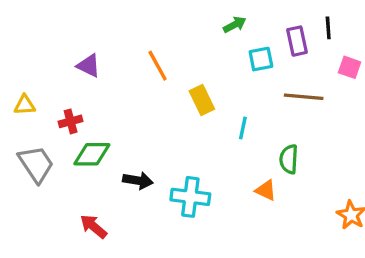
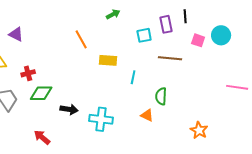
green arrow: (235, 25) -> (113, 14), moved
purple triangle: (89, 66) -> (16, 34), moved
yellow rectangle: (202, 100) -> (108, 60), turned -60

